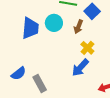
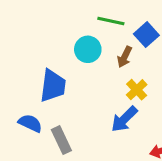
blue trapezoid: (30, 28) -> (53, 86), moved
blue semicircle: (19, 73) -> (30, 123), turned -119

